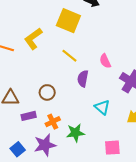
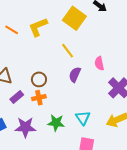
cyan triangle: (102, 107) -> (83, 118), moved
purple rectangle: (29, 116) -> (17, 97), turned -40
orange cross: (53, 122) -> (39, 98), moved

